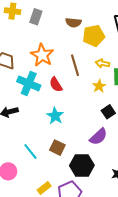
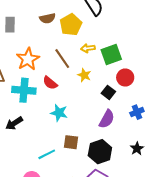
orange star: (42, 55) -> (28, 59), turned 30
yellow star: (99, 86) -> (84, 75), moved
cyan line: (30, 151) -> (47, 154), turned -60

